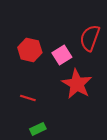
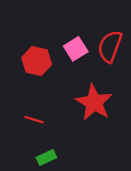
pink square: (62, 55) -> (76, 49), moved

